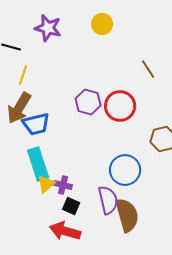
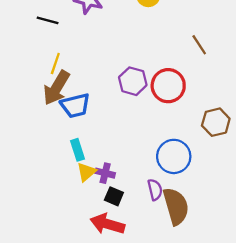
yellow line: (23, 75) -> (55, 64), moved
cyan rectangle: (38, 164) -> (77, 150), size x0.6
purple semicircle: (108, 200) -> (155, 190), size x0.7

